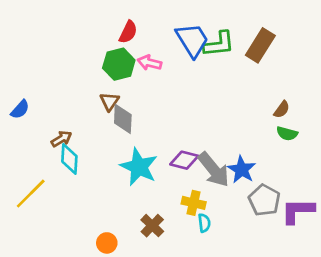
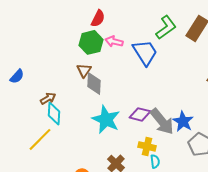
blue trapezoid: (192, 40) -> (145, 52), moved
green L-shape: (219, 44) -> (166, 27), turned -30
yellow line: (31, 194) -> (40, 139), moved

